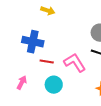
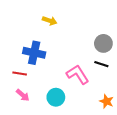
red line: (47, 62) -> (20, 73), moved
pink arrow: (22, 83) -> (23, 95), turned 104

